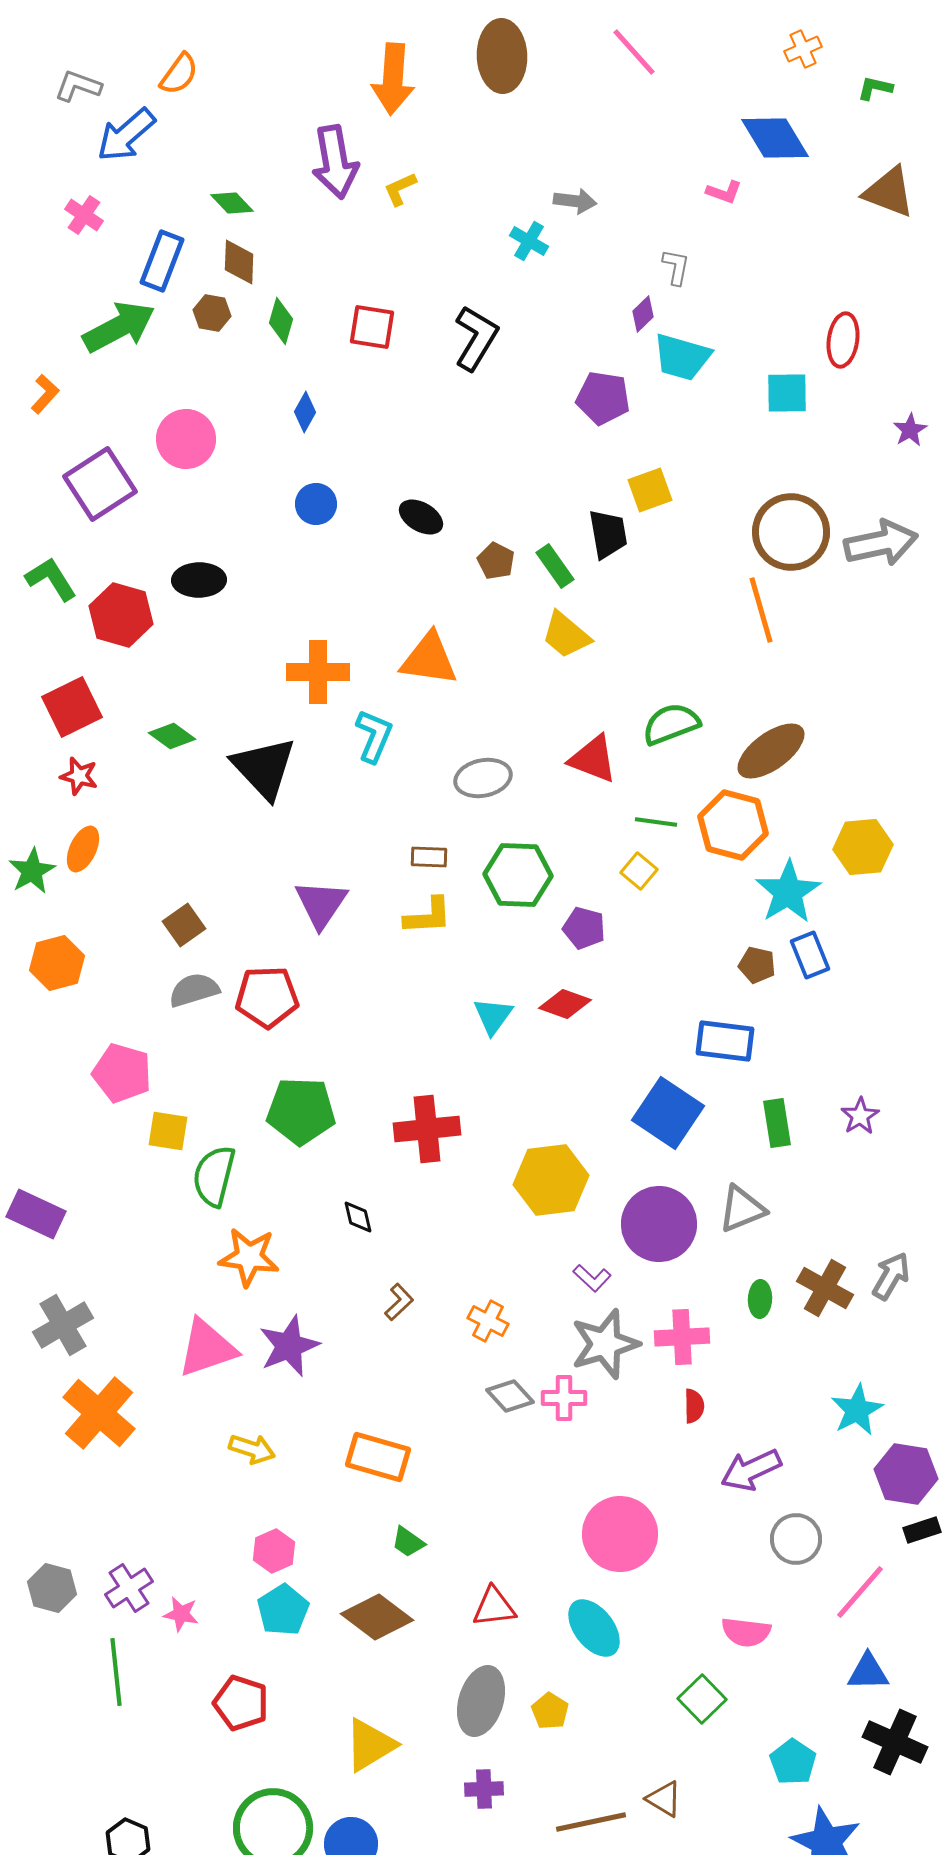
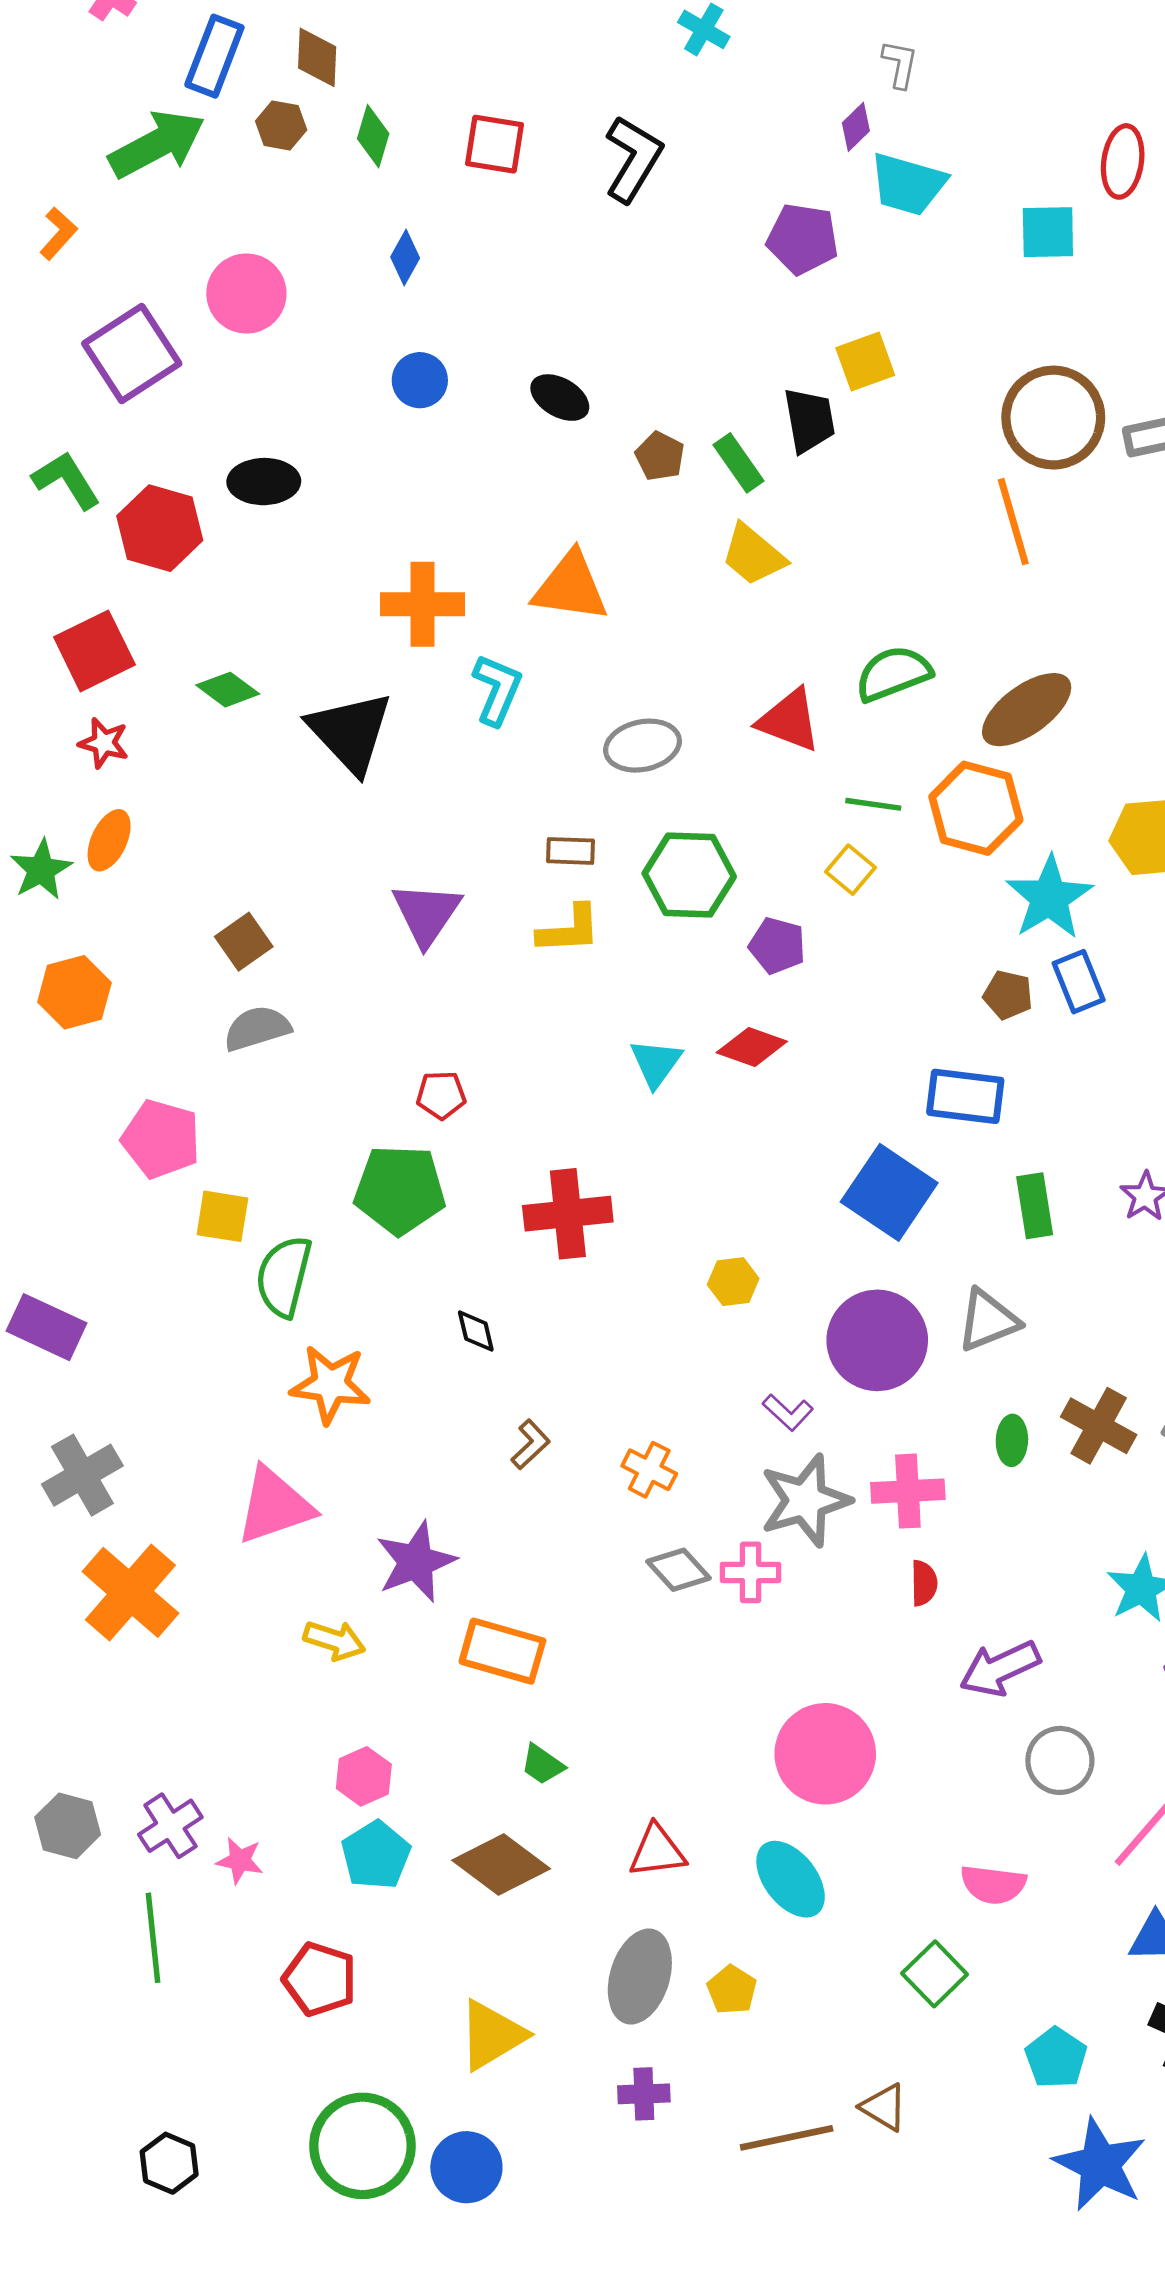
red pentagon: (267, 997) -> (441, 1095), moved, size x0.6
yellow hexagon: (551, 1180) -> (733, 1282), size x0.5
purple star: (289, 1346) -> (416, 1562), moved

